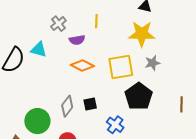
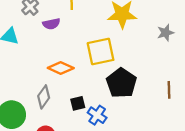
gray star: (153, 63) -> (166, 33), moved
orange diamond: (82, 66) -> (61, 68), moved
black square: (90, 104) -> (78, 103), moved

